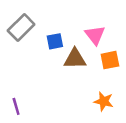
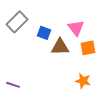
blue square: (55, 41) -> (44, 33), turned 32
purple line: (16, 106) -> (13, 85), turned -56

